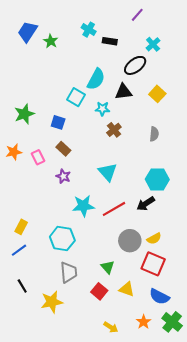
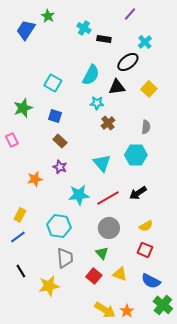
green star: (51, 41) -> (48, 16), moved
cyan square: (76, 97) -> (53, 83), moved
orange star: (14, 152) -> (35, 179), moved
pink rectangle: (38, 157) -> (12, 140), moved
cyan hexagon: (157, 179) -> (136, 155), moved
gray circle: (130, 241) -> (109, 228), moved
red square: (153, 264) -> (145, 250), size x0.7
orange star: (144, 322) -> (127, 311), moved
yellow arrow: (111, 327) -> (105, 310), size x1.5

